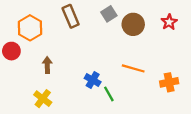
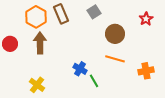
brown circle: (133, 24) -> (115, 34), moved
orange hexagon: (30, 28) -> (36, 17), moved
brown arrow: (47, 65) -> (40, 43), moved, size x1.5

